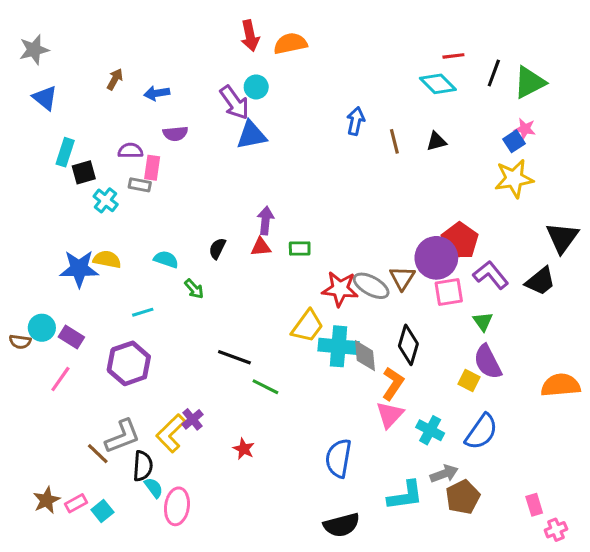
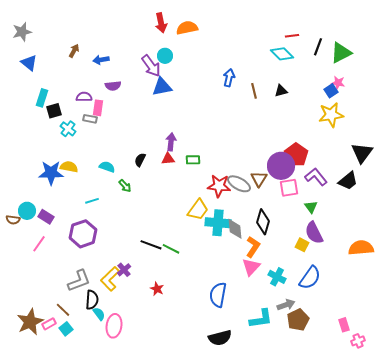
black line: (234, 357) -> (151, 245), moved
brown line: (98, 454) -> (63, 310), moved
brown star: (46, 500) -> (30, 322), size x1.5

